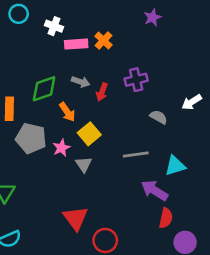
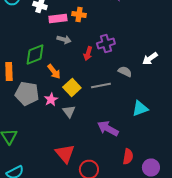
orange cross: (103, 40) -> (79, 14), turned -32
gray arrow: (81, 82) -> (64, 40), moved
red arrow: (102, 92) -> (88, 54), moved
gray line: (136, 154) -> (101, 86), moved
purple arrow: (154, 190) -> (108, 128), moved
red semicircle: (166, 218) -> (128, 156), moved

